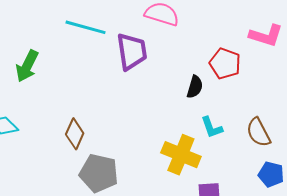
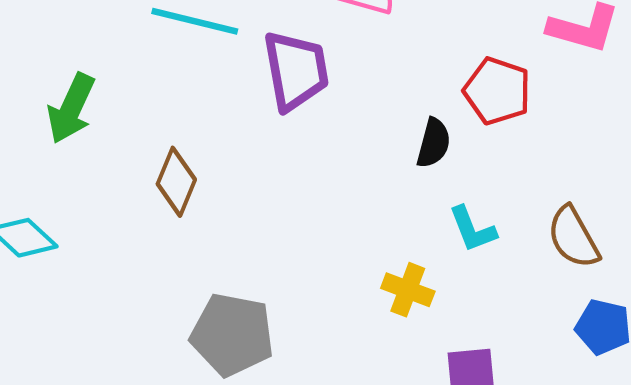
brown diamond: (75, 134) -> (176, 182), moved
yellow cross: (181, 155) -> (408, 290), size x0.6

